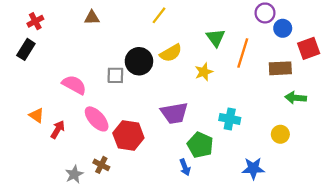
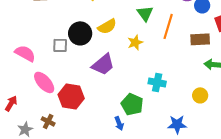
purple trapezoid: (174, 113) -> (103, 64), moved, turned -30
red arrow: (58, 130) -> (11, 103), moved

